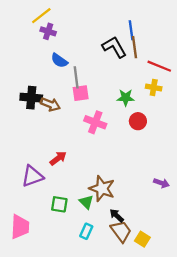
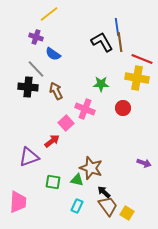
yellow line: (41, 16) -> (49, 14), moved
purple cross: (48, 31) -> (36, 37), moved
gray line: (76, 77) -> (36, 69), moved, turned -36
yellow cross: (154, 88) -> (137, 78), size x1.6
pink square: (81, 93) -> (66, 123), moved, turned -35
green star: (126, 98) -> (101, 84), moved
brown arrow: (50, 104) -> (56, 91), moved, turned -138
green triangle: (86, 202) -> (77, 180), turned -32

